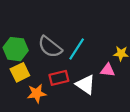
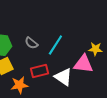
gray semicircle: (50, 47) -> (31, 43), size x0.6
pink triangle: (108, 70) -> (83, 64), size x1.5

